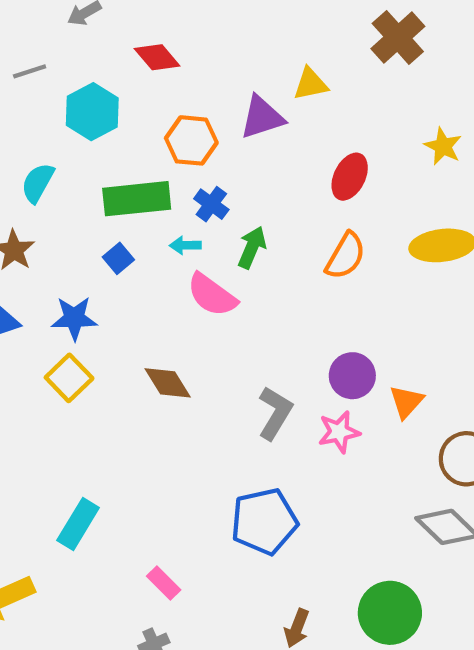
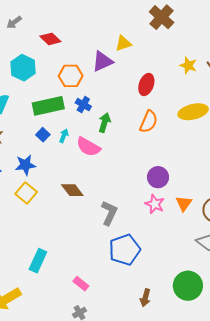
cyan arrow: (185, 245) -> (64, 136), moved, turned 120
orange triangle: (406, 402) -> (184, 203), moved
gray L-shape: (275, 413) -> (109, 213), moved
pink star: (339, 432) -> (155, 204), turned -30

